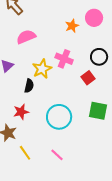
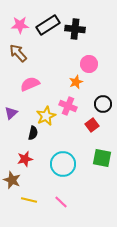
pink circle: (94, 18) -> (89, 64), moved
orange star: (72, 26) -> (76, 82), moved
yellow line: (25, 153) -> (29, 200), turned -42

